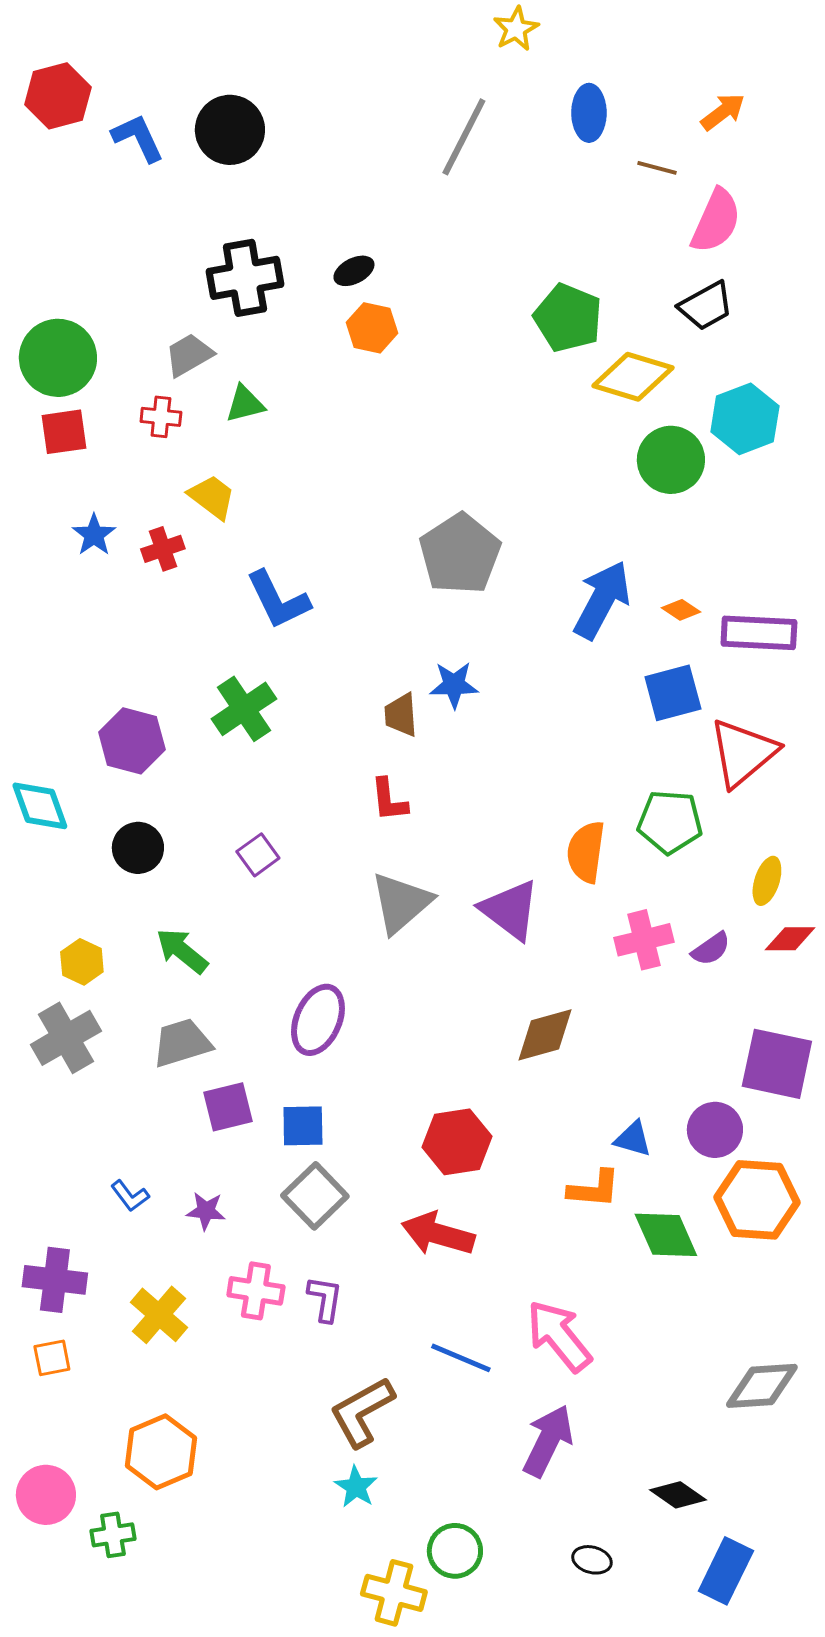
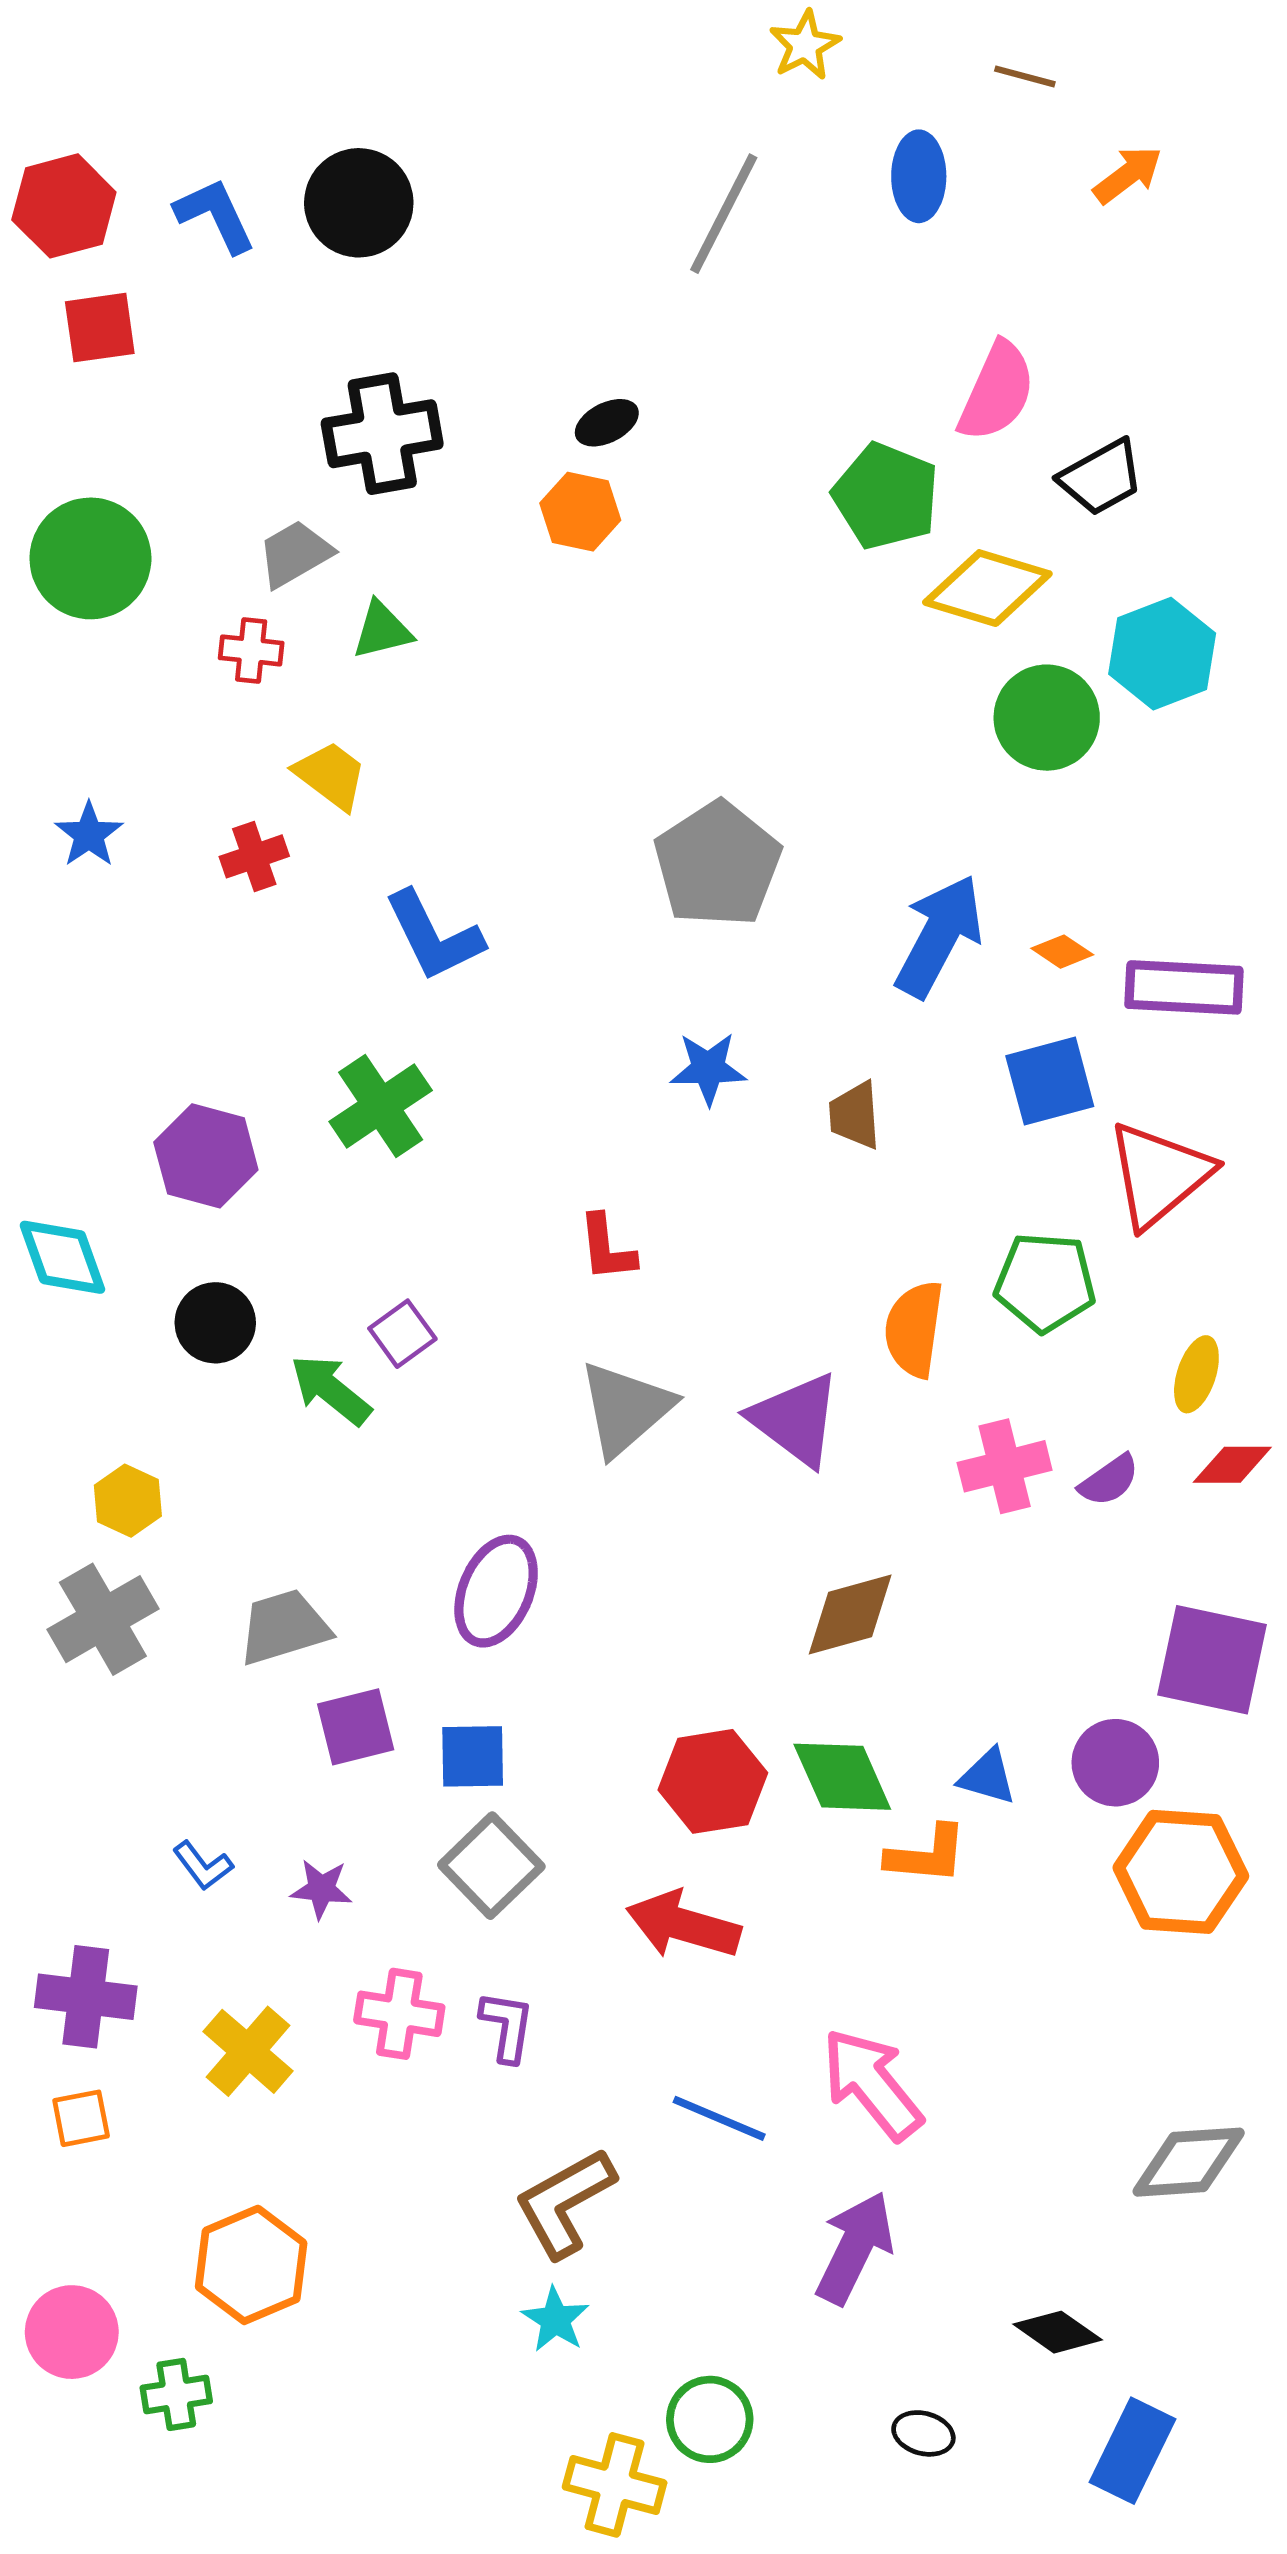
red hexagon: (58, 96) -> (64, 206), moved
brown line: (657, 168) -> (1025, 76), moved
pink semicircle: (716, 221) -> (997, 392), moved
black ellipse: (354, 271) -> (607, 423), moved
red square: (64, 432) -> (100, 328), moved
blue star: (94, 535) -> (89, 835), moved
brown trapezoid: (401, 715) -> (855, 1115), moved
green arrow: (182, 951) -> (331, 1390), moved
green diamond: (666, 1235) -> (842, 1777), moved

